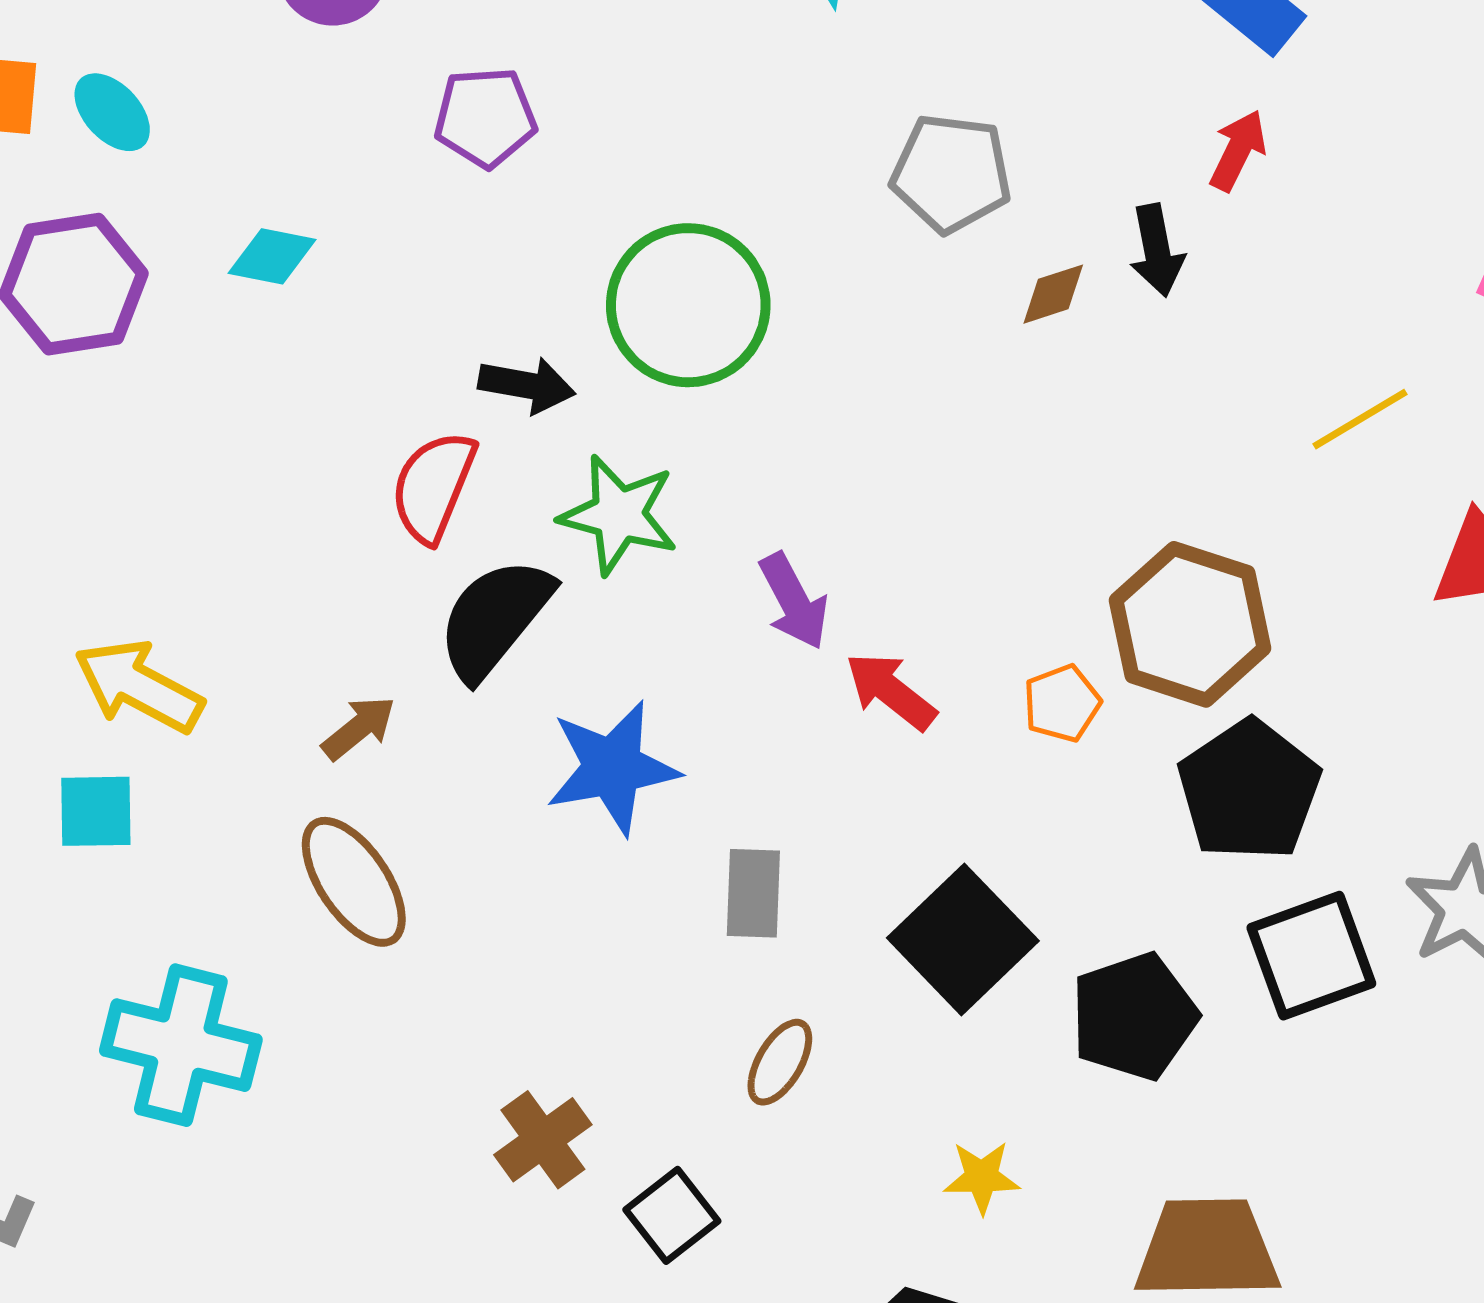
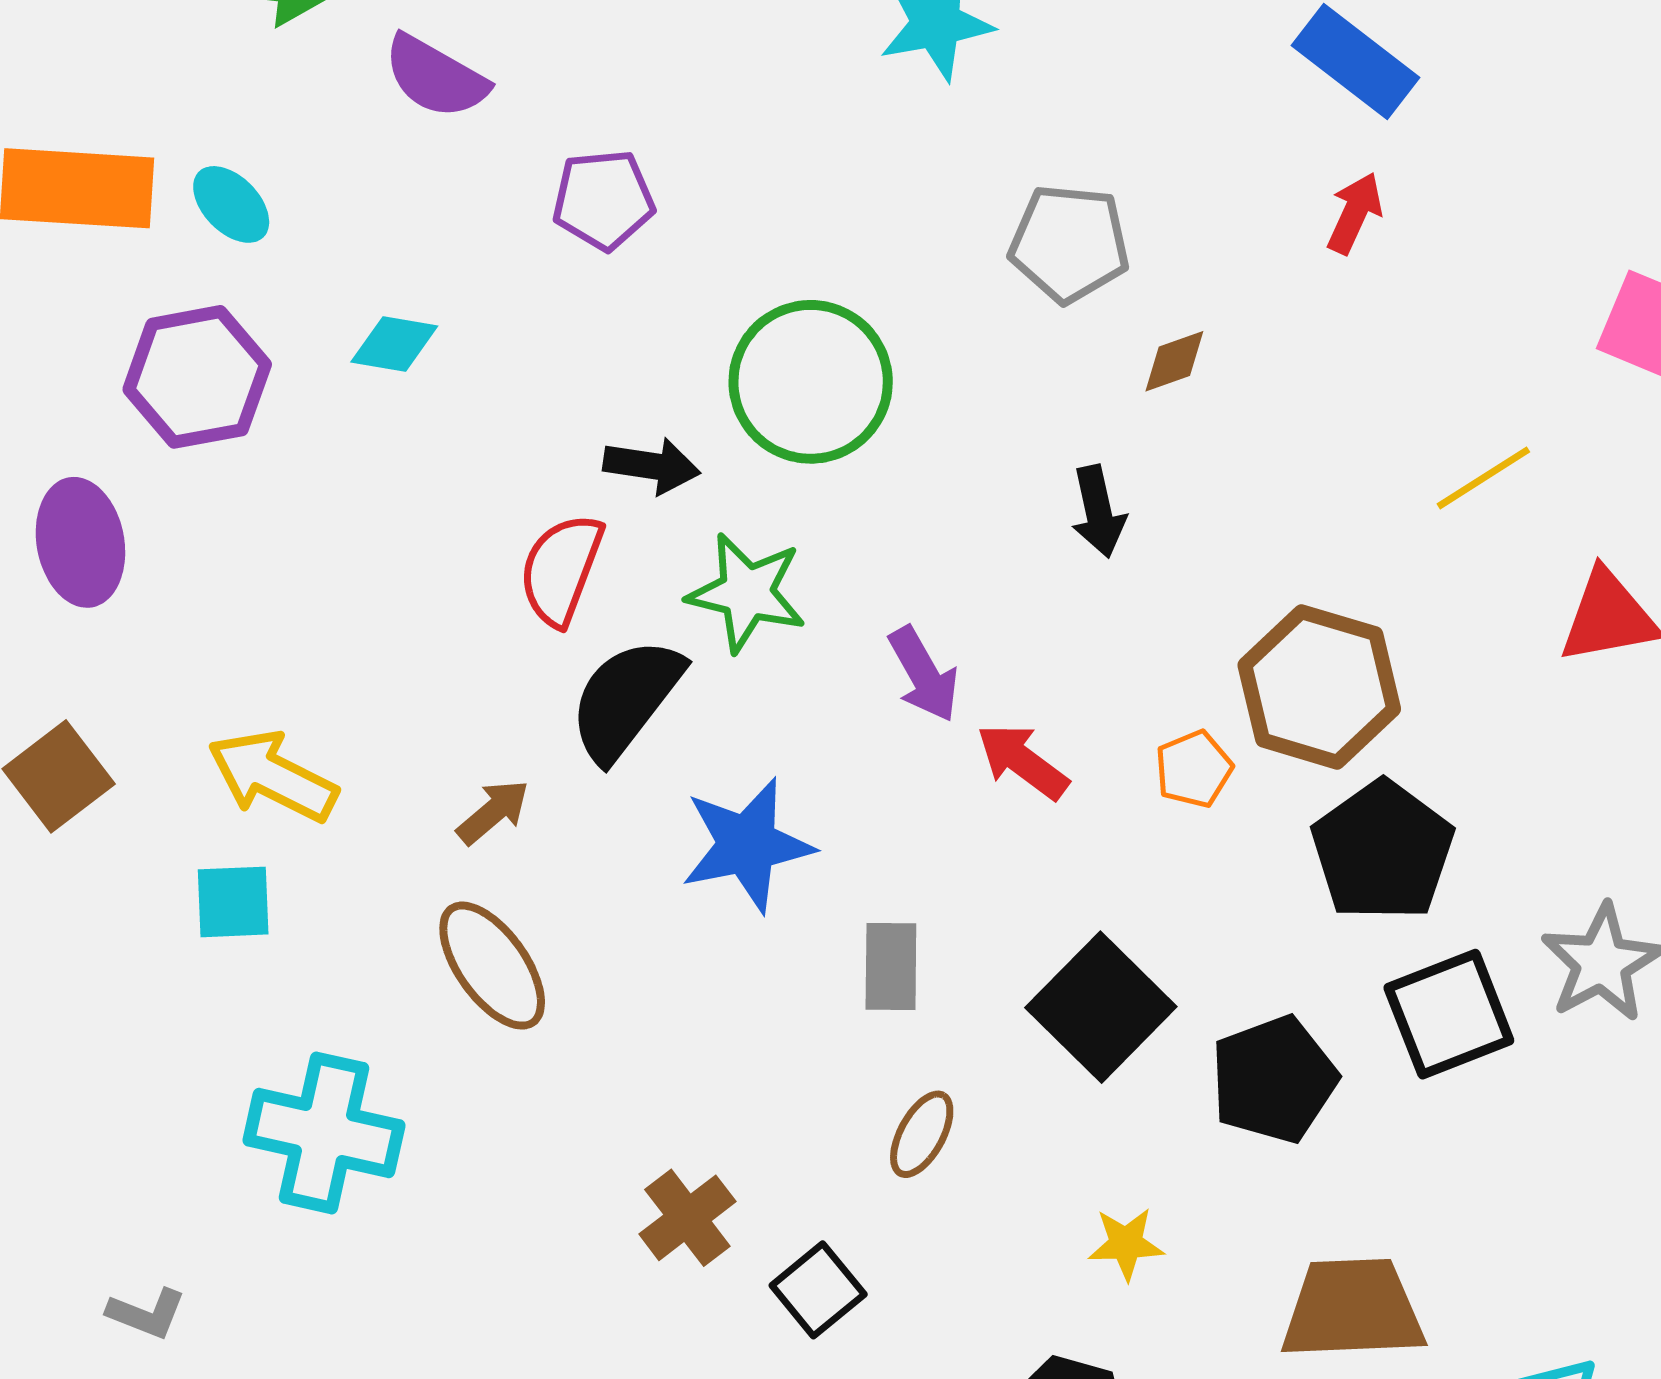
black arrow: (1157, 250) -> (1098, 512), moved

